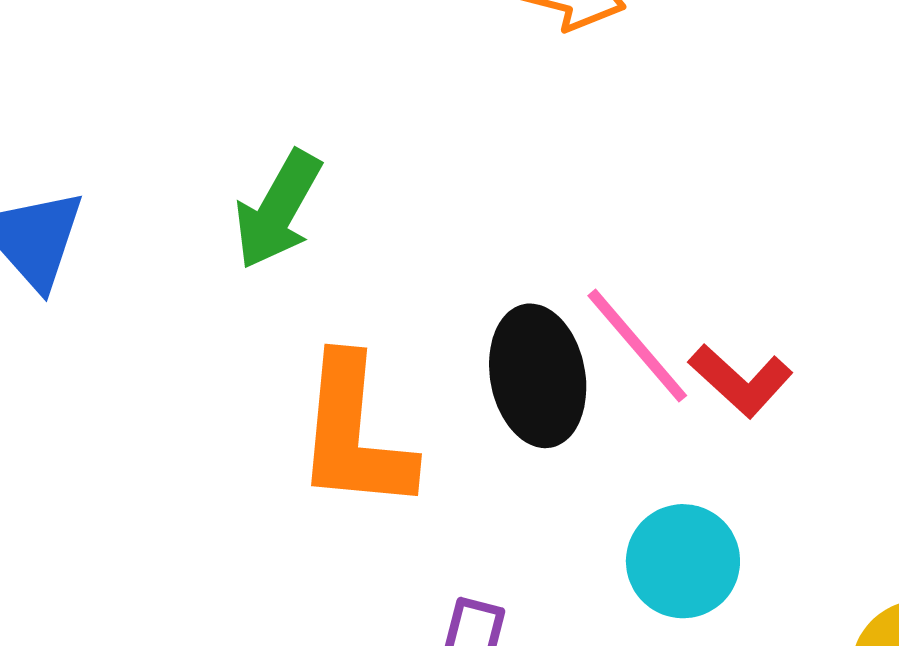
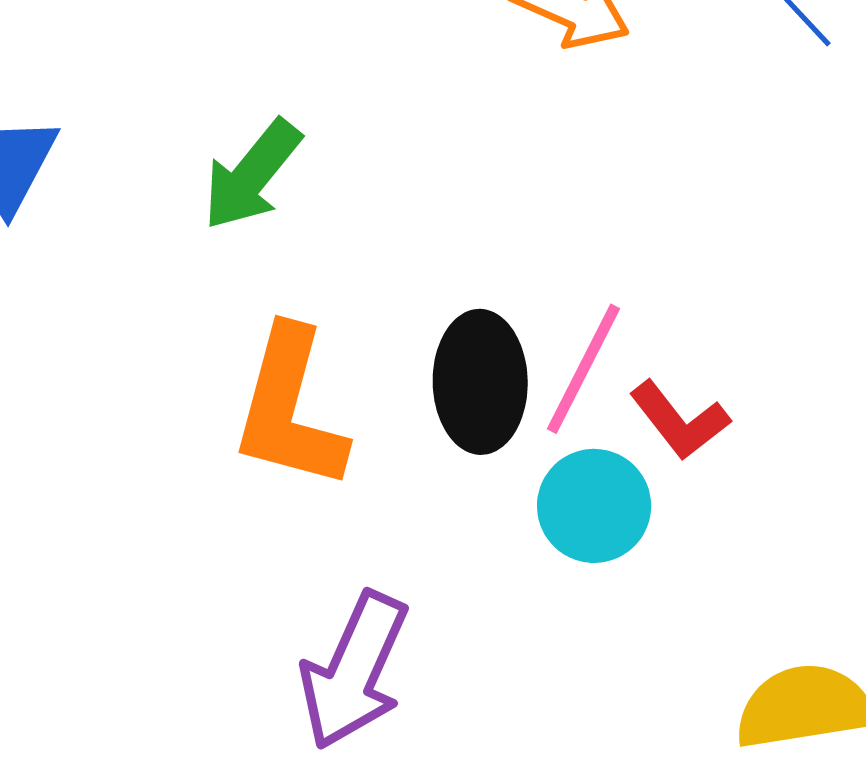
pink line: (637, 346) -> (583, 369), turned 58
cyan circle: (683, 561) -> (594, 506), moved

